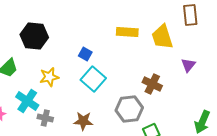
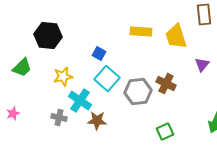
cyan cross: (27, 101) -> (80, 101), moved
gray hexagon: (129, 109) -> (138, 92), moved

